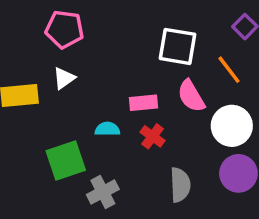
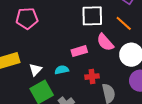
white triangle: (64, 78) -> (35, 70), moved
red cross: (153, 136) -> (92, 77), moved, turned -32

